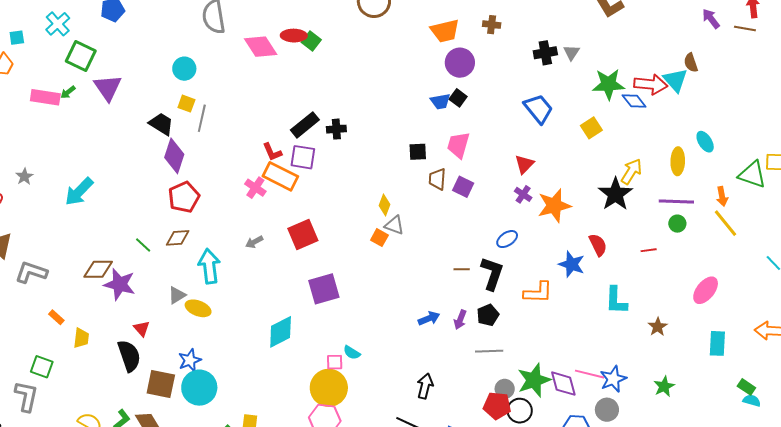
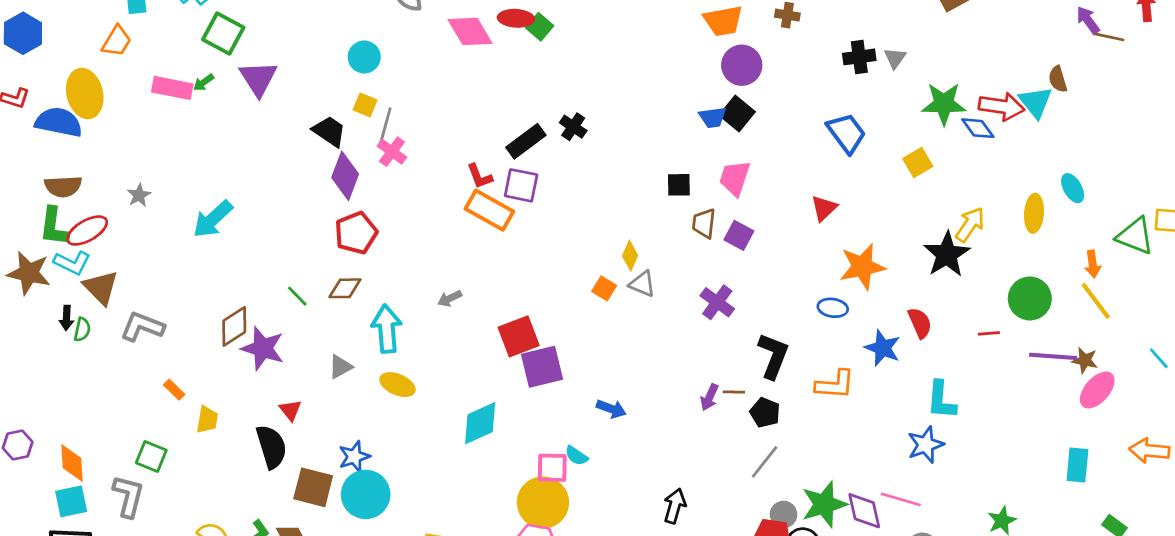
brown line: (745, 29) -> (1109, 37), moved
black square: (458, 98) -> (737, 113), size x1.4
black cross: (336, 129) -> (573, 127), moved, turned 36
pink cross: (255, 188) -> (392, 152), moved
purple cross: (523, 194) -> (717, 302), moved, size x1.4
purple line: (676, 202) -> (1053, 356), moved
green circle: (677, 224) -> (1030, 299), size x1.8
red square: (303, 235) -> (519, 336), moved
orange square: (379, 238) -> (604, 288), moved
blue ellipse: (507, 239) -> (833, 308), moved, turned 40
brown diamond: (98, 269) -> (234, 326), turned -36
brown line: (462, 269) -> (734, 392), moved
pink ellipse: (706, 290) -> (1097, 390), moved
yellow ellipse: (198, 308) -> (397, 385), moved
black pentagon: (488, 315) -> (765, 413), turned -30
blue arrow: (429, 318) -> (611, 409), moved, turned 40
purple arrow: (460, 320) -> (709, 397), moved
brown star: (658, 327) -> (1085, 360), moved, turned -30
gray line: (489, 351) -> (765, 462), turned -52
pink square: (335, 362) -> (552, 468), size x1.4
blue star: (613, 379) -> (926, 445), moved

